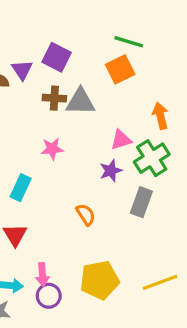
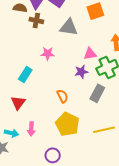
brown cross: (54, 98) -> (36, 20), moved
yellow pentagon: (100, 280) -> (67, 124), moved, turned 30
yellow line: (160, 282) -> (104, 130), moved
purple circle: (49, 296) -> (53, 155), moved

